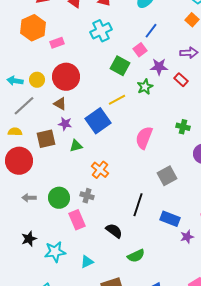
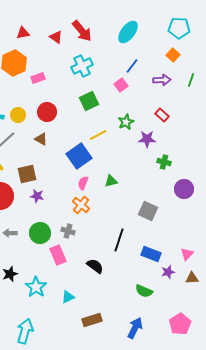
purple arrow: (189, 53) -> (162, 80), moved
green square: (120, 66) -> (89, 101), moved, turned 36
purple star: (159, 67) -> (147, 139), moved
red circle: (66, 77) -> (47, 112), size x0.7
purple star: (65, 124) -> (37, 196), moved
pink semicircle: (144, 138) -> (83, 183), moved, size x0.6
green triangle: (76, 146) -> (111, 181), moved
gray square: (167, 176) -> (148, 211), turned -36
cyan star: (55, 252) -> (36, 287), turned -30
green semicircle: (136, 256) -> (144, 291), moved, turned 48

